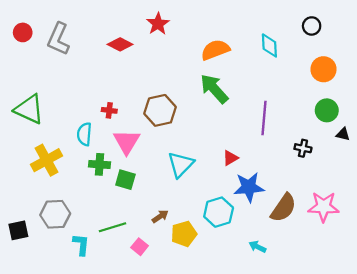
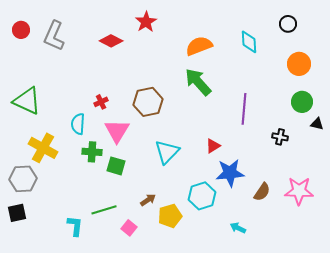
red cross: (109, 110) -> (101, 102), turned -32
yellow cross: (46, 160) -> (43, 148), turned -32
brown semicircle: (283, 208) -> (262, 192), size x0.7
gray hexagon: (55, 214) -> (23, 179), moved

